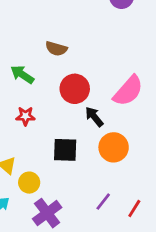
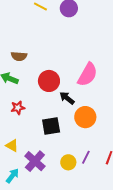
brown semicircle: (56, 49) -> (19, 56), moved
yellow circle: (29, 183) -> (68, 162), moved
purple cross: (47, 213) -> (35, 161), moved

